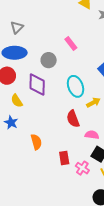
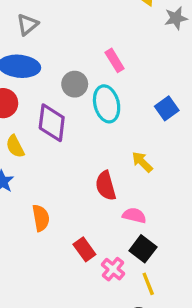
cyan ellipse: (76, 86) -> (107, 104), moved
yellow arrow: (93, 103) -> (142, 162), turned -112
red rectangle: (64, 158) -> (84, 249), turned -32

